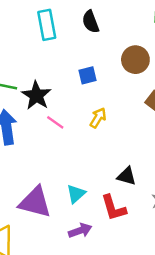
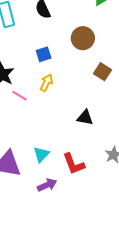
yellow arrow: (98, 118) -> (47, 83), moved
black triangle: (127, 176) -> (85, 118), moved

